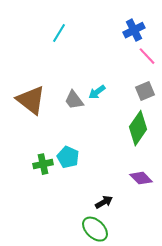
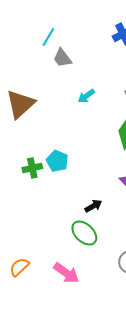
brown triangle: (31, 100) -> (20, 104), turned 40
gray trapezoid: (74, 100) -> (62, 58), moved

